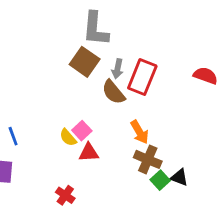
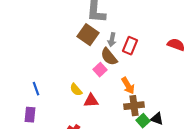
red rectangle: (142, 77) -> (130, 46), size x0.7
pink square: (82, 131) -> (100, 70), moved
brown cross: (148, 159) -> (134, 106), turned -30

